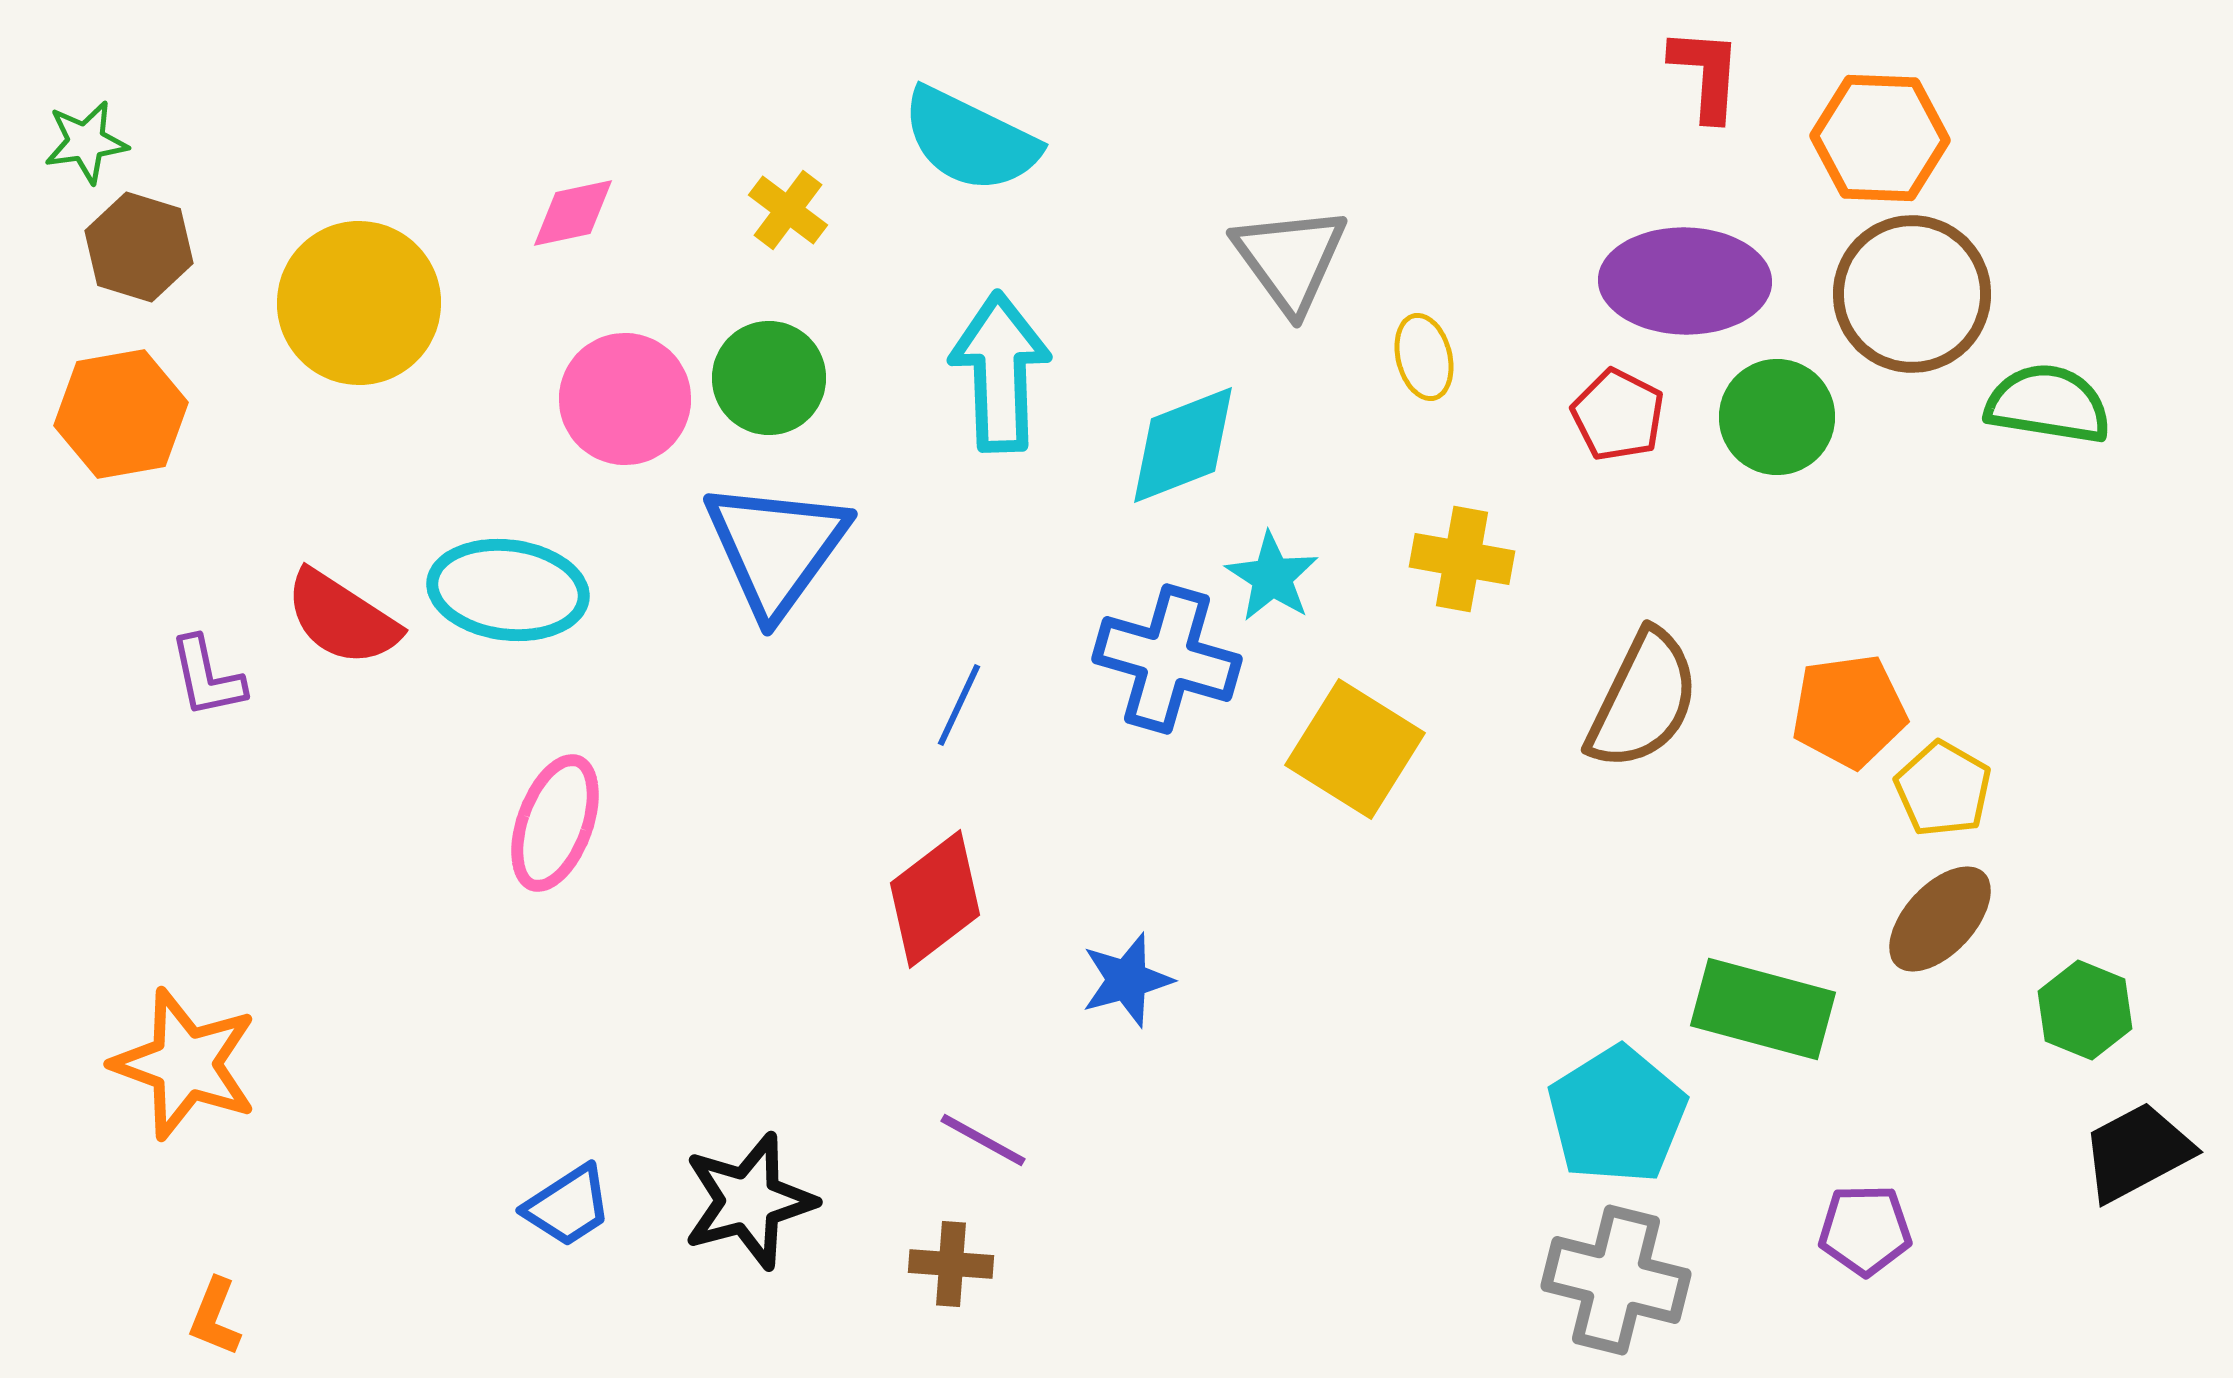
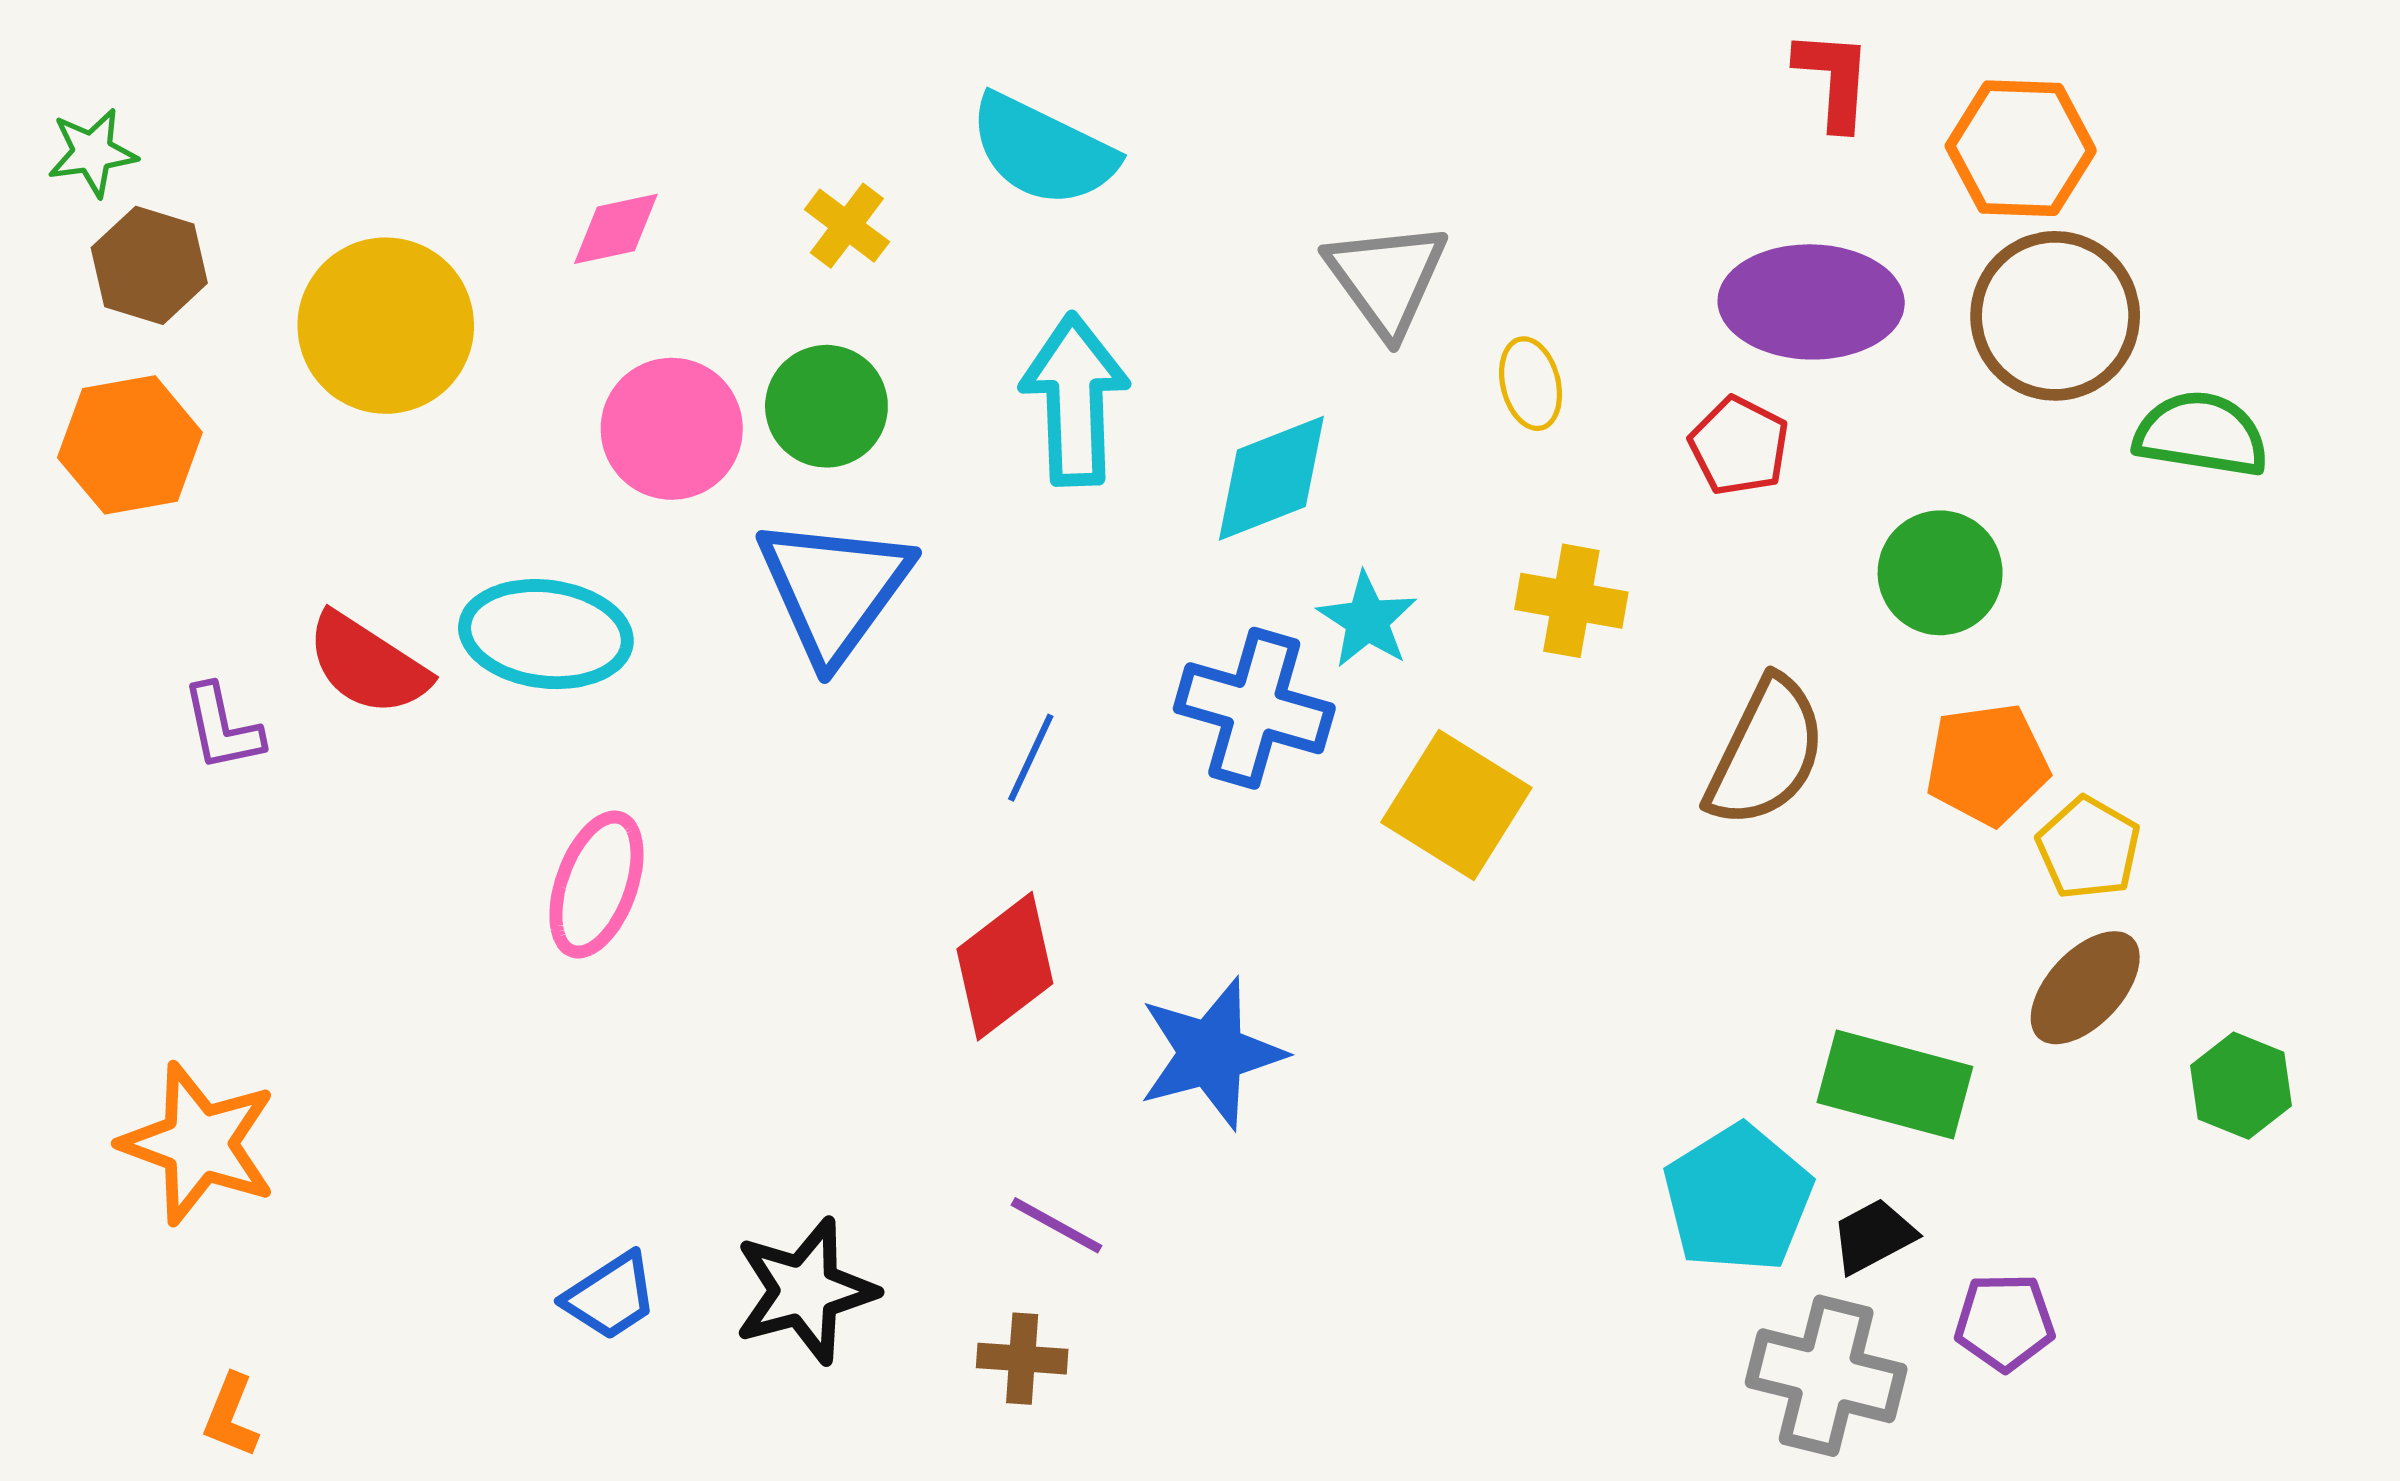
green circle: (1777, 417) -> (1940, 573), moved
blue star: (1127, 980) -> (1211, 1053), size x1.5
black trapezoid: (2137, 1152) -> (1873, 1236), moved, size x0.7
gray cross: (1616, 1280) -> (1826, 1376), moved

